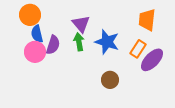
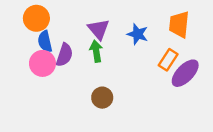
blue star: (107, 42) -> (138, 34), moved, size x0.7
brown circle: (110, 80) -> (102, 98), moved

